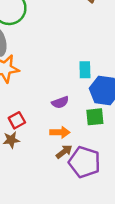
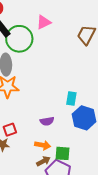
green square: (95, 117) -> (62, 153), moved

